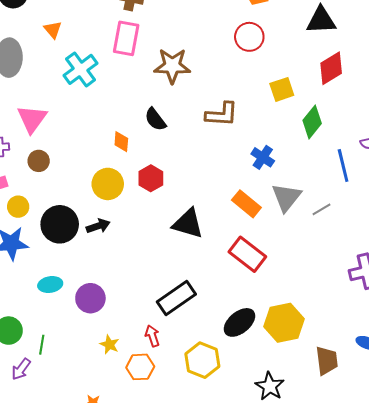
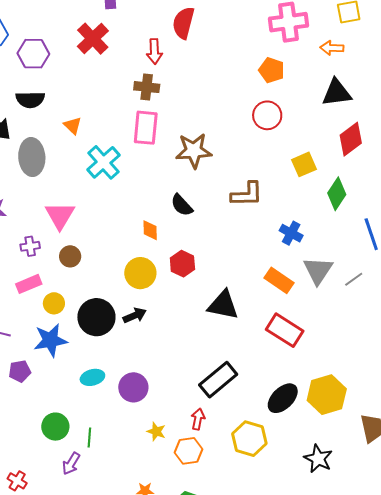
red arrow: (152, 336) -> (198, 419), turned 35

